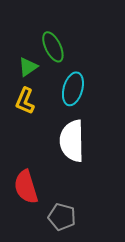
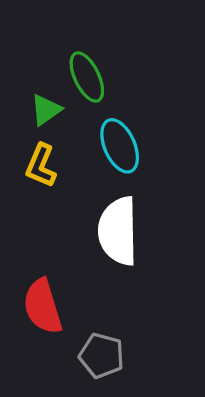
cyan ellipse: (73, 89) -> (120, 146), turned -40

